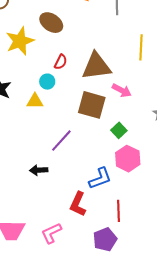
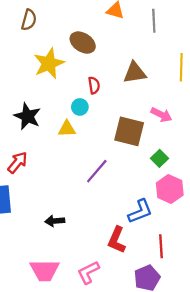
red semicircle: (61, 62) -> (94, 85), turned -35
brown triangle: (96, 66) -> (135, 73), moved, size x0.7
black arrow: (39, 170) -> (55, 221), moved

